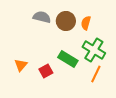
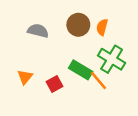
gray semicircle: (42, 17) -> (38, 31), moved
orange line: (96, 74) -> (99, 81), moved, turned -66

